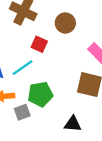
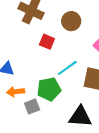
cyan line: (22, 68) -> (67, 68), moved
black triangle: (73, 124) -> (80, 117), size x1.4

